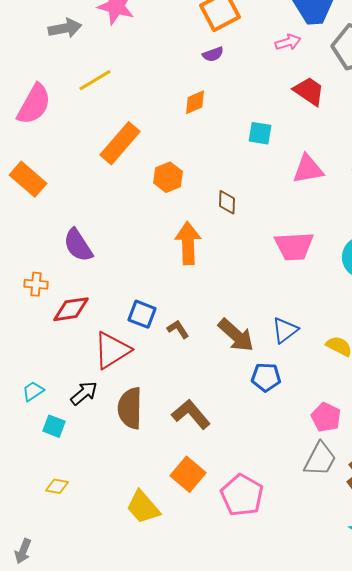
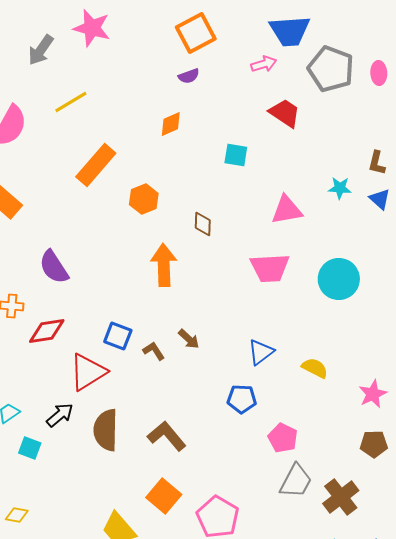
gray arrow: (65, 28) -> (41, 50), turned 136
pink triangle: (308, 169) -> (287, 210), moved
brown arrow: (236, 335) -> (189, 339), moved, size x0.6
pink pentagon: (326, 417) -> (283, 438), moved
yellow diamond: (57, 486) -> (17, 515), moved

